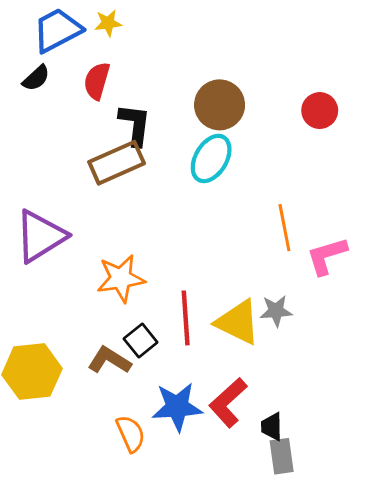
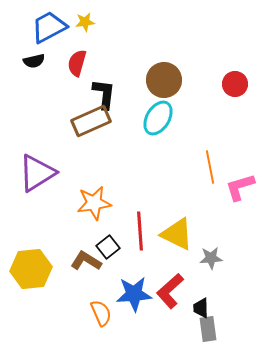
black semicircle: (36, 78) -> (34, 61), turned 30
gray star: (276, 311) -> (211, 258), moved

